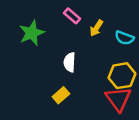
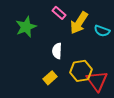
yellow arrow: (96, 28) -> (79, 23), size x1.6
yellow hexagon: (122, 76) -> (81, 71), moved

